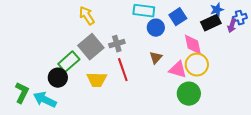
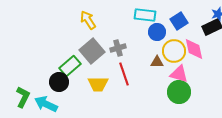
brown triangle: (156, 58) -> (157, 62), turned 48
yellow circle: (197, 65) -> (174, 51), moved
green circle: (189, 94) -> (179, 92), moved

